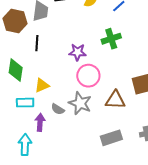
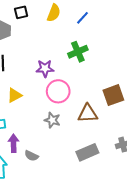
yellow triangle: (42, 85) -> (14, 95), moved
gray star: (80, 103) -> (52, 120), size x0.7
gray semicircle: (58, 109) -> (31, 156), moved

